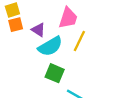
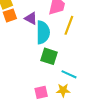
cyan semicircle: (50, 46) -> (43, 32), turned -55

